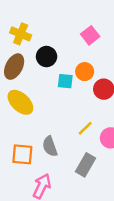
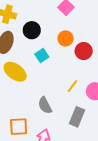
cyan square: (65, 81) -> (42, 55), moved, turned -32
orange square: (22, 154) -> (19, 127), moved

